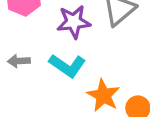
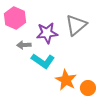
gray arrow: (19, 61) -> (24, 45), moved

